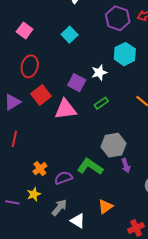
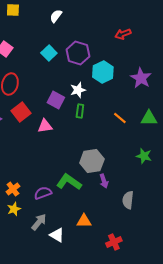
purple hexagon: (118, 18) -> (78, 53), moved
green rectangle: (101, 103) -> (80, 111), moved, turned -48
pink triangle: (65, 109) -> (45, 126), size x0.7
orange cross: (40, 169) -> (13, 189), moved
orange triangle: (105, 206) -> (84, 221), turned 35

